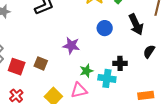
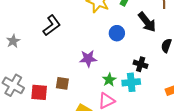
black cross: (120, 63) -> (141, 64), turned 32

